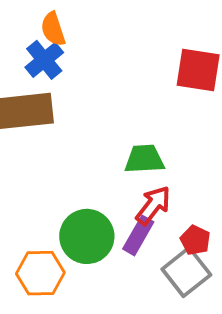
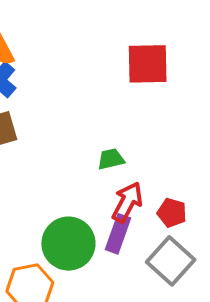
green trapezoid: (144, 159) -> (111, 159), size x0.7
red pentagon: (195, 240) -> (172, 213), moved

